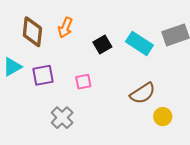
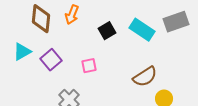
purple square: (43, 75) -> (51, 60), turned -30

